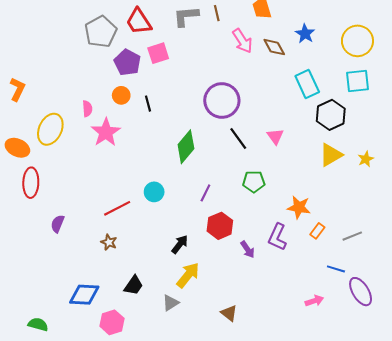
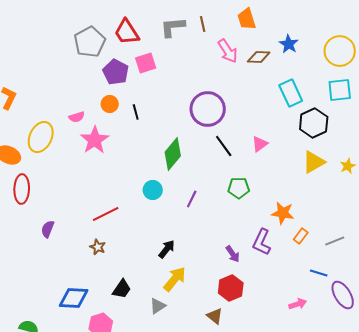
brown diamond: (274, 47) -> (259, 57), turned -60
pink semicircle: (87, 109) -> (77, 117), turned 77
pink triangle: (275, 136) -> (260, 144), turned 30
cyan circle: (154, 192) -> (153, 190), moved
red hexagon: (220, 226) -> (231, 288), moved

